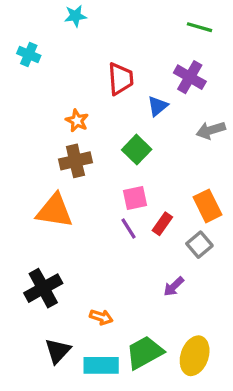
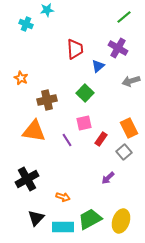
green line: (199, 27) -> (124, 17), turned -56
cyan cross: (29, 55) -> (26, 24), moved
orange star: (77, 121) -> (21, 78), moved
purple line: (129, 229) -> (67, 140), moved

